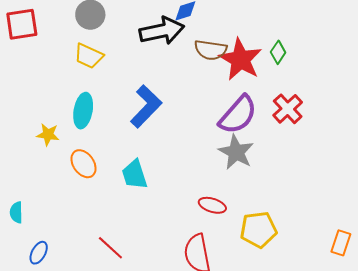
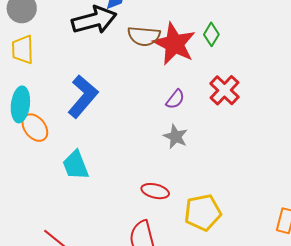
yellow trapezoid: (89, 56) -> (23, 50), turned 68
purple semicircle: (238, 115) -> (175, 99), size x0.5
gray star: (236, 152) -> (176, 137), size x0.7
orange ellipse: (83, 164) -> (35, 128), moved

